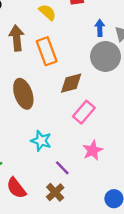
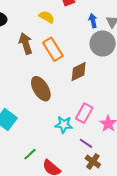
pink rectangle: (84, 112) -> (84, 113), moved
brown cross: (55, 192) -> (93, 161), moved

